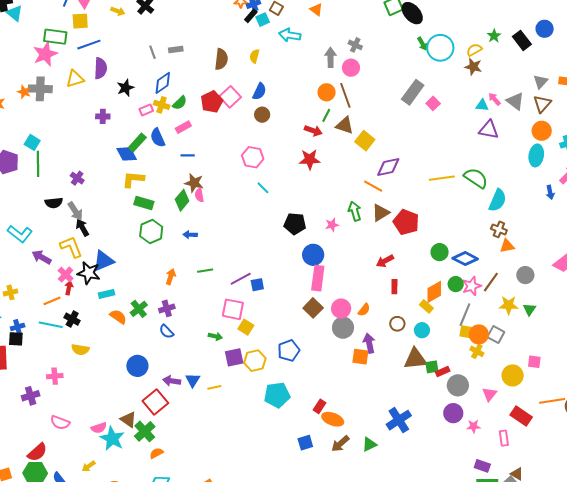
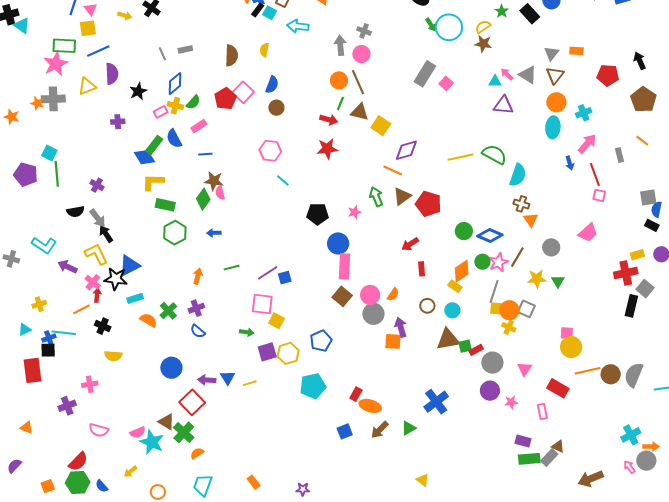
cyan square: (263, 20) -> (270, 13), turned -32
orange triangle: (507, 246) -> (531, 220), turned -49
cyan line: (51, 325) -> (64, 333), moved
yellow circle: (513, 375) -> (571, 347), moved

